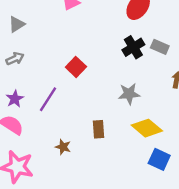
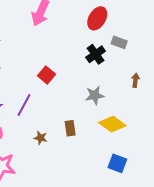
gray rectangle: (160, 47) -> (119, 42), moved
brown star: (63, 147) -> (41, 138), moved
blue square: (159, 159) -> (117, 163), moved

